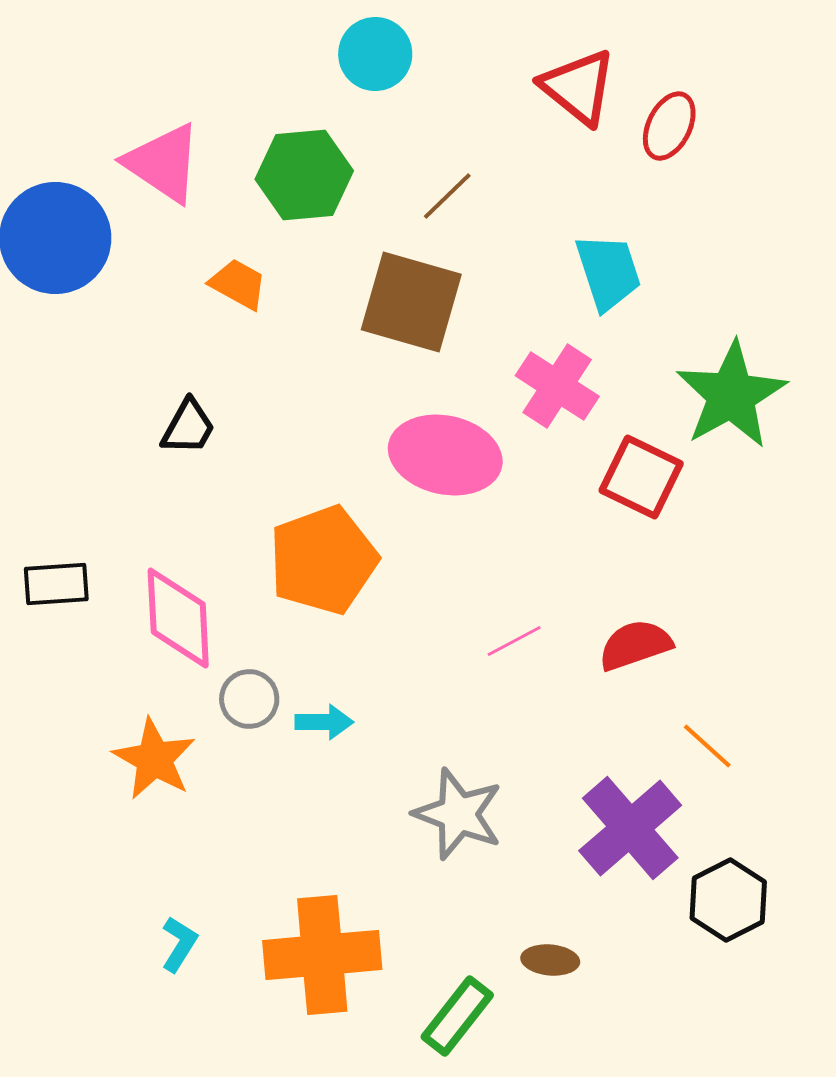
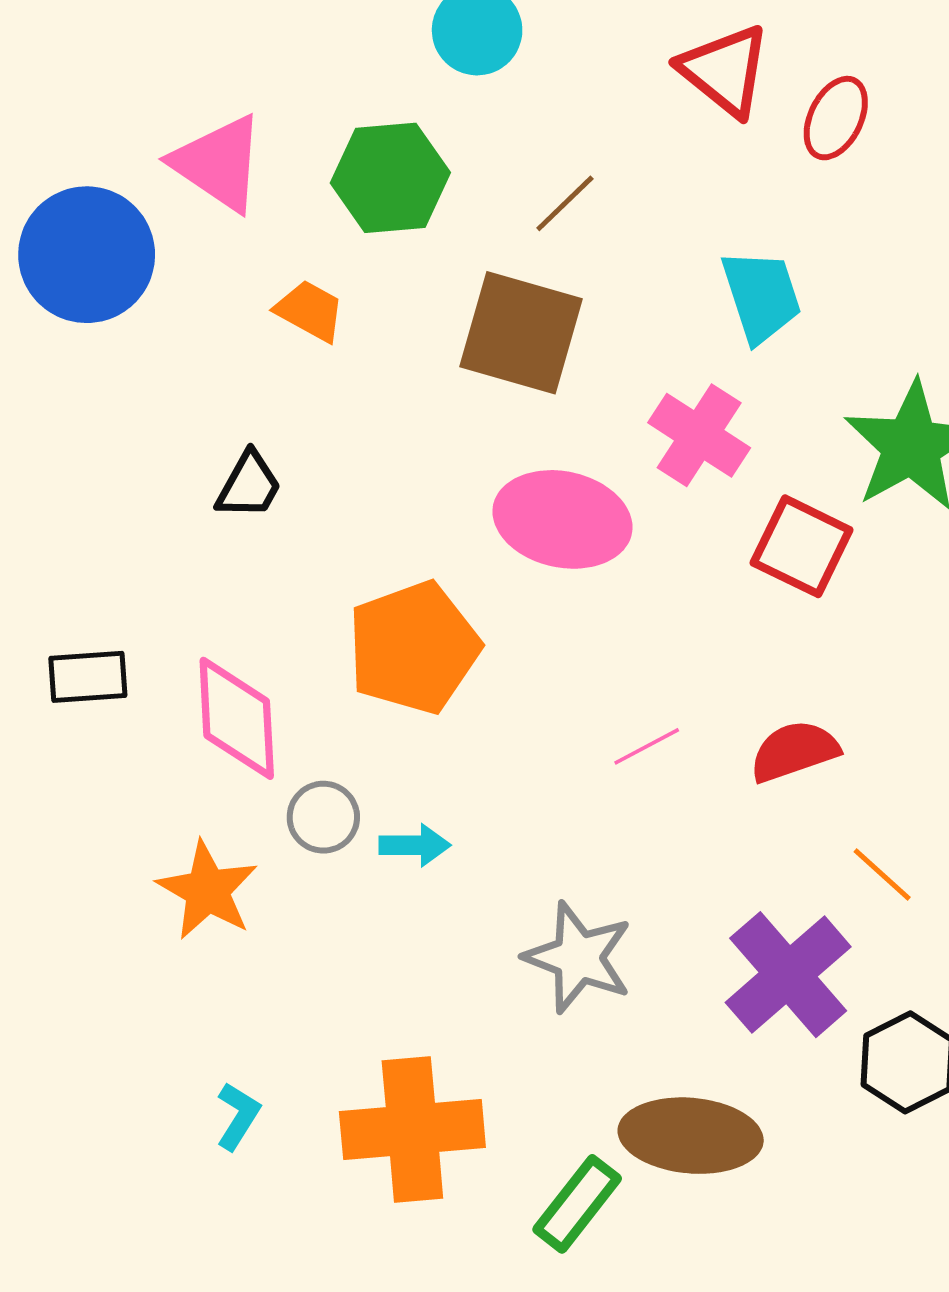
brown ellipse: (550, 960) -> (691, 1136), size x2.0

